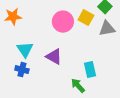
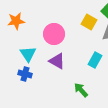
pink circle: (63, 22) -> (54, 34), moved
cyan rectangle: (90, 70) -> (95, 60), moved, turned 42

